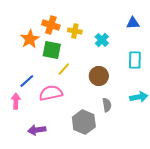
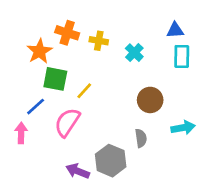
green square: (52, 50) -> (55, 79), moved
cyan rectangle: (135, 60) -> (182, 57), moved
brown circle: (99, 76) -> (150, 100), moved
pink semicircle: (51, 93) -> (67, 122), turned -45
purple arrow: (37, 130) -> (78, 171), moved, turned 30

